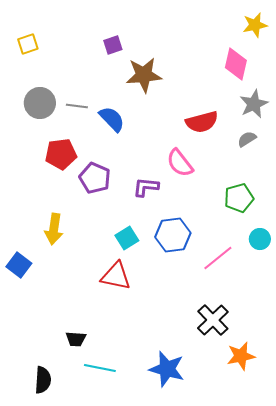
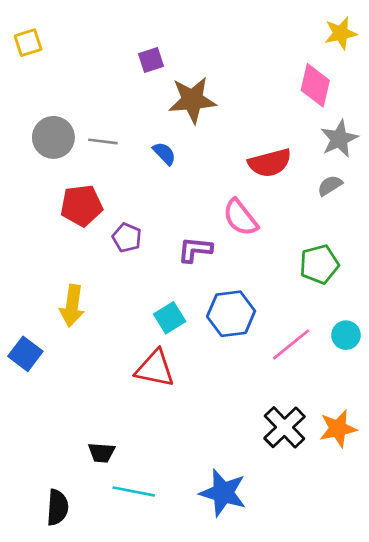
yellow square: (28, 44) -> (28, 43), moved
blue semicircle: (112, 119) -> (164, 153), moved, size x0.7
purple pentagon: (95, 178) -> (127, 238), size x0.7
cyan circle: (260, 239) -> (346, 335), moved
orange star: (241, 356) -> (338, 429), moved

